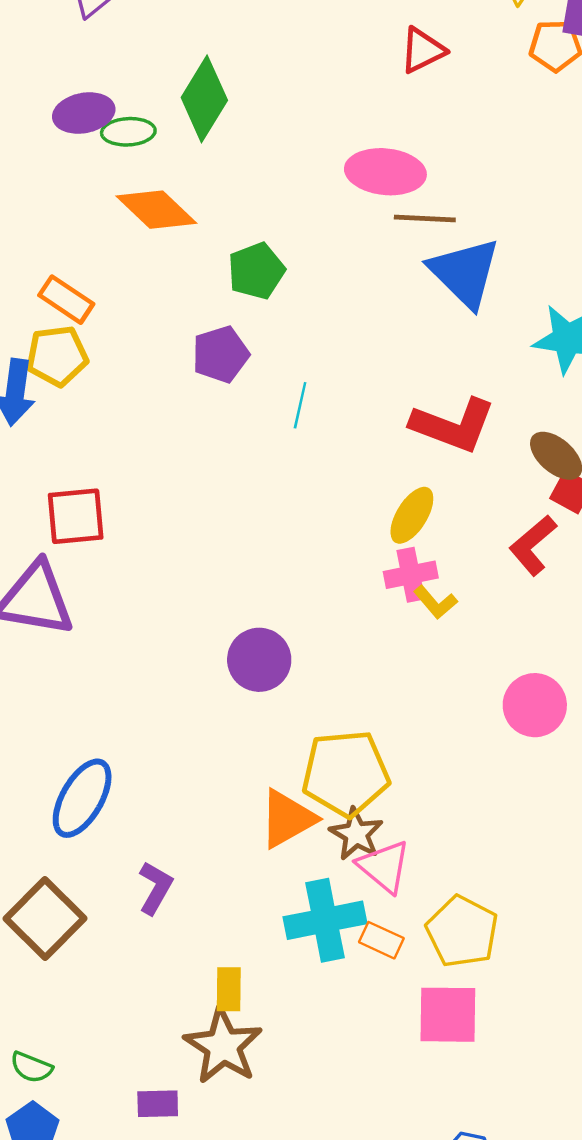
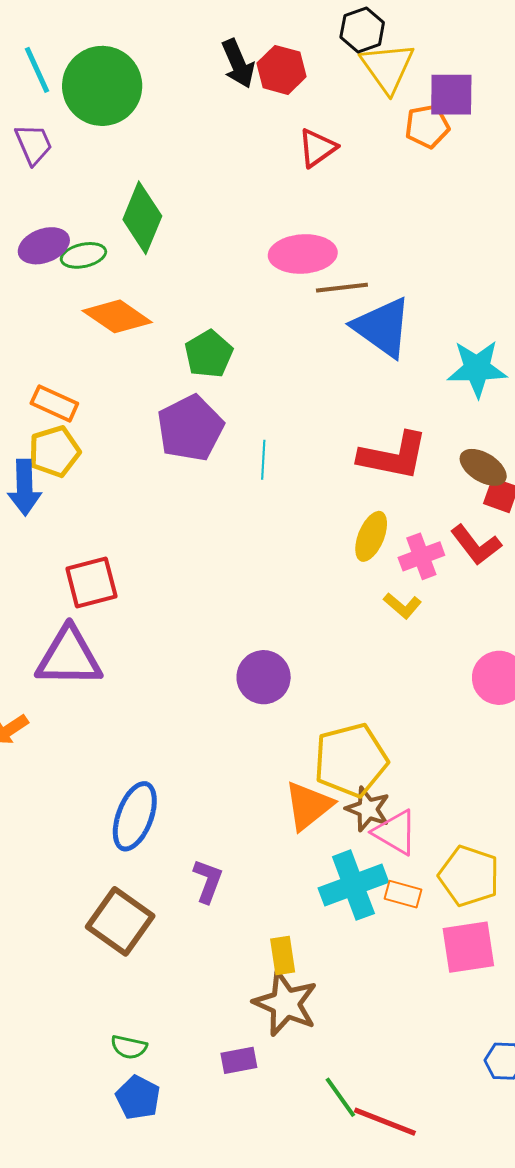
purple pentagon: (221, 354) -> (190, 428), size x1.4
red L-shape: (533, 545) -> (476, 545), turned -78
pink cross: (411, 575) -> (421, 556), moved

